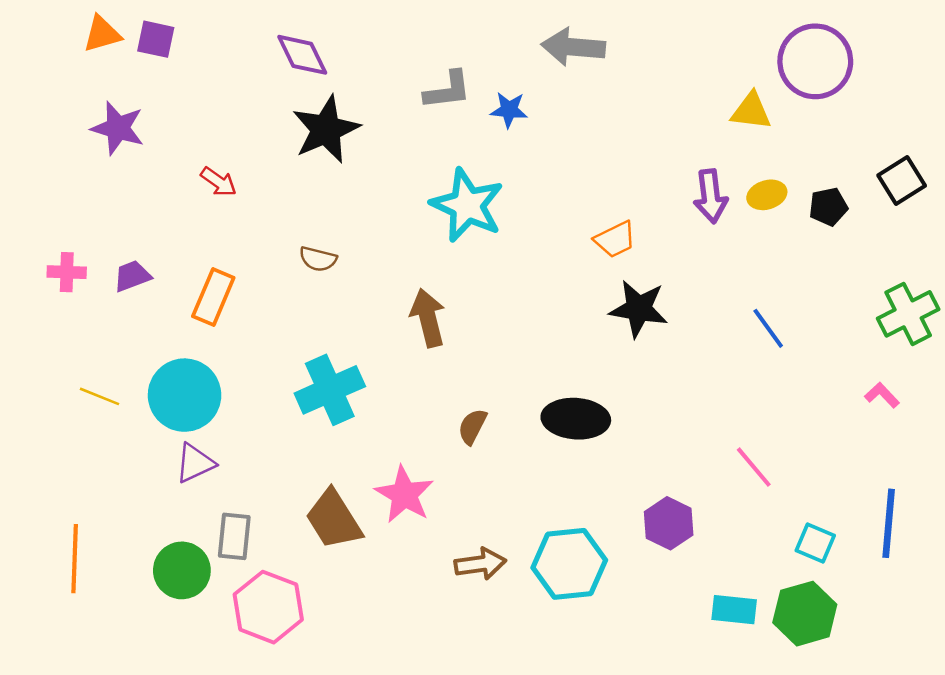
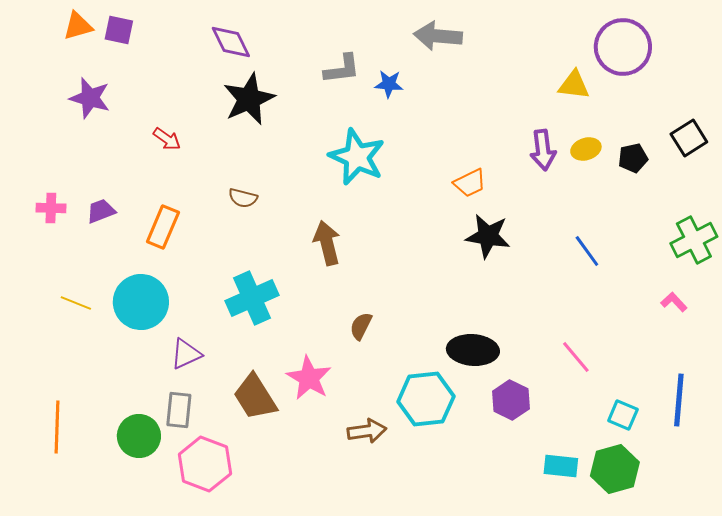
black ellipse: (576, 419) -> (473, 350), moved
purple triangle: (195, 463) -> (186, 354), moved
cyan hexagon: (569, 564) -> (426, 399), moved

